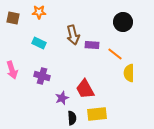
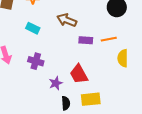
brown arrow: (73, 35) -> (67, 20), turned 126
purple rectangle: (92, 45) -> (86, 40), moved
orange line: (115, 54) -> (109, 39), turned -49

